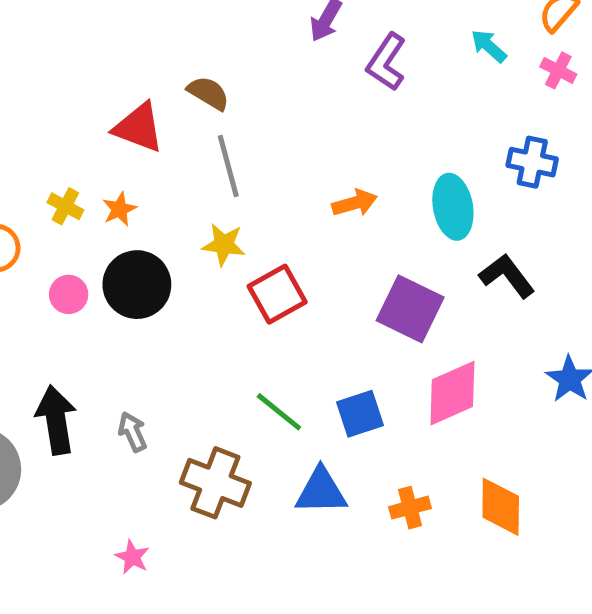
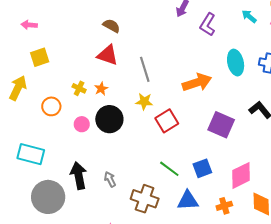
brown semicircle: (208, 93) -> (111, 26), moved
orange arrow: (355, 203) -> (197, 82), size x1.6
cyan ellipse: (453, 207) -> (236, 63), moved
pink diamond: (452, 393) -> (241, 175), moved

